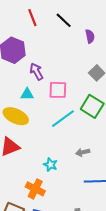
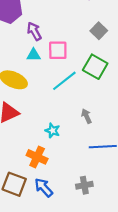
cyan triangle: (27, 94) -> (34, 55), moved
gray arrow: (83, 152) -> (86, 116), turned 80

